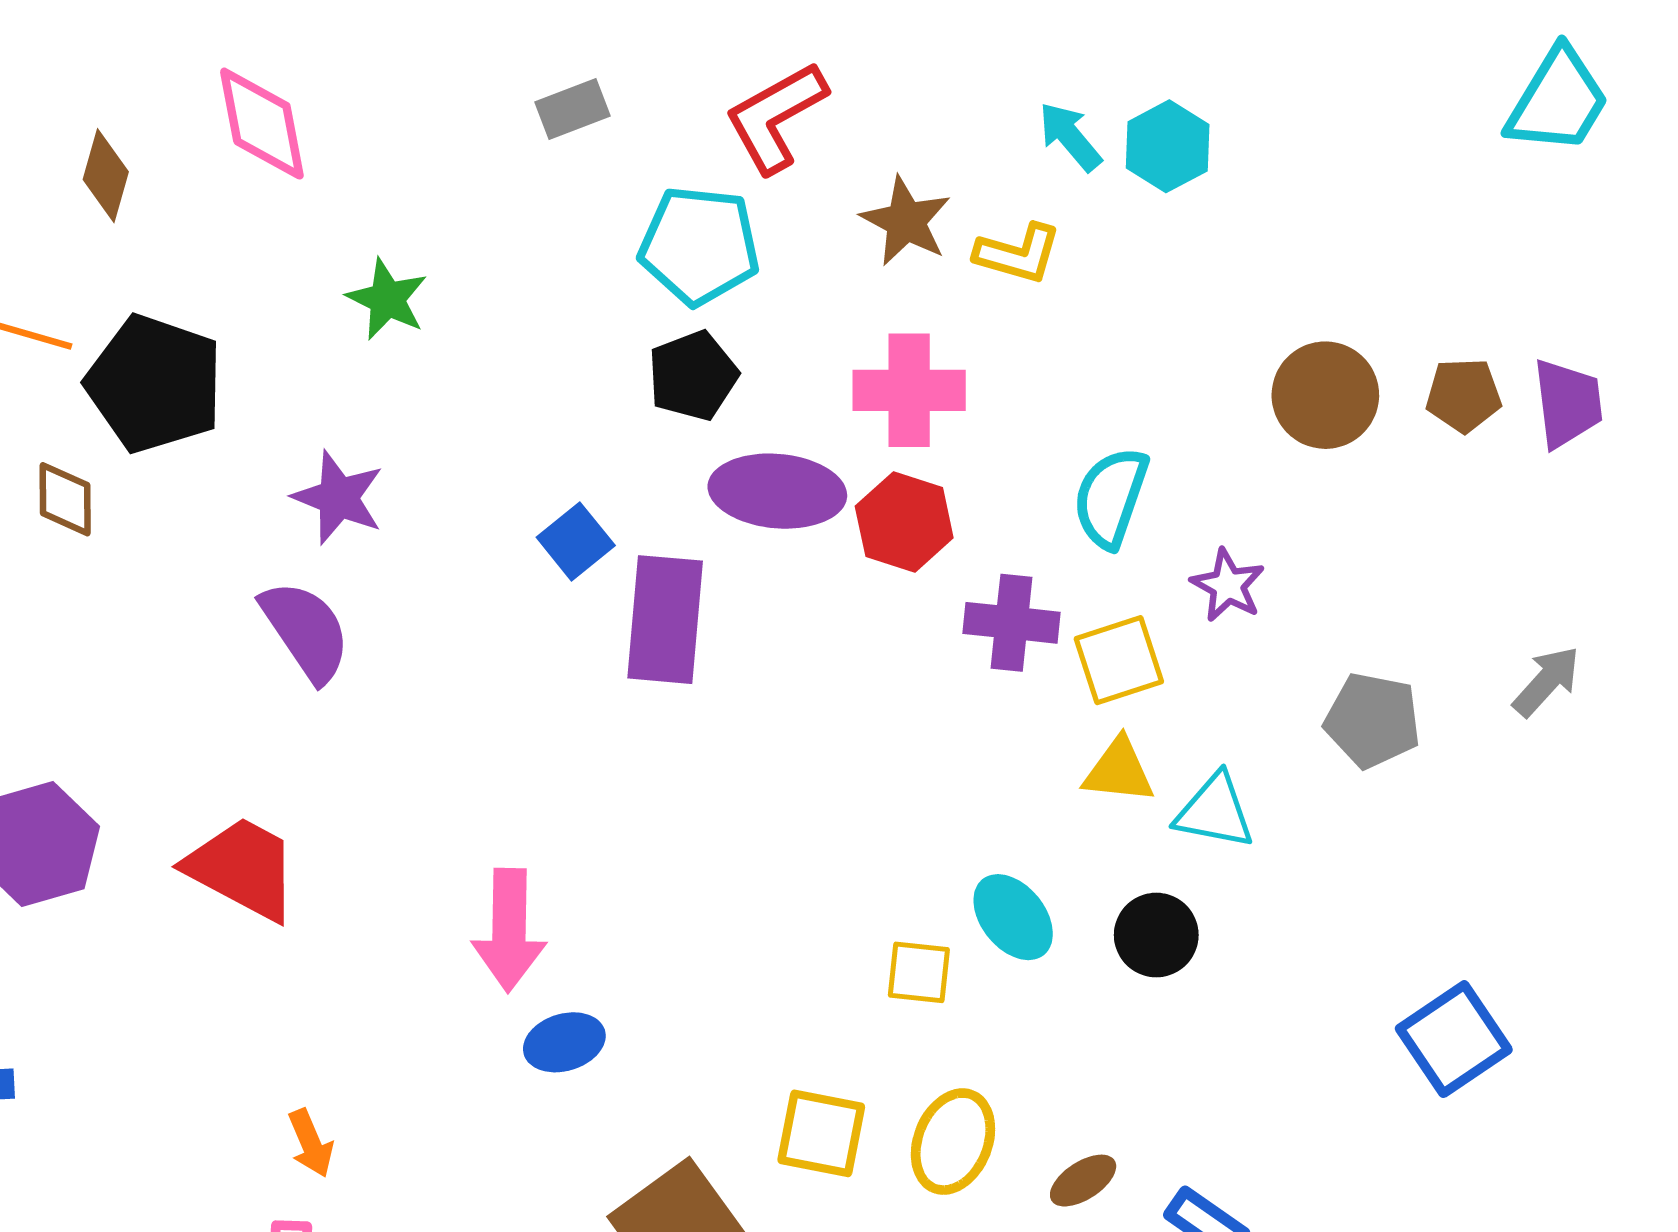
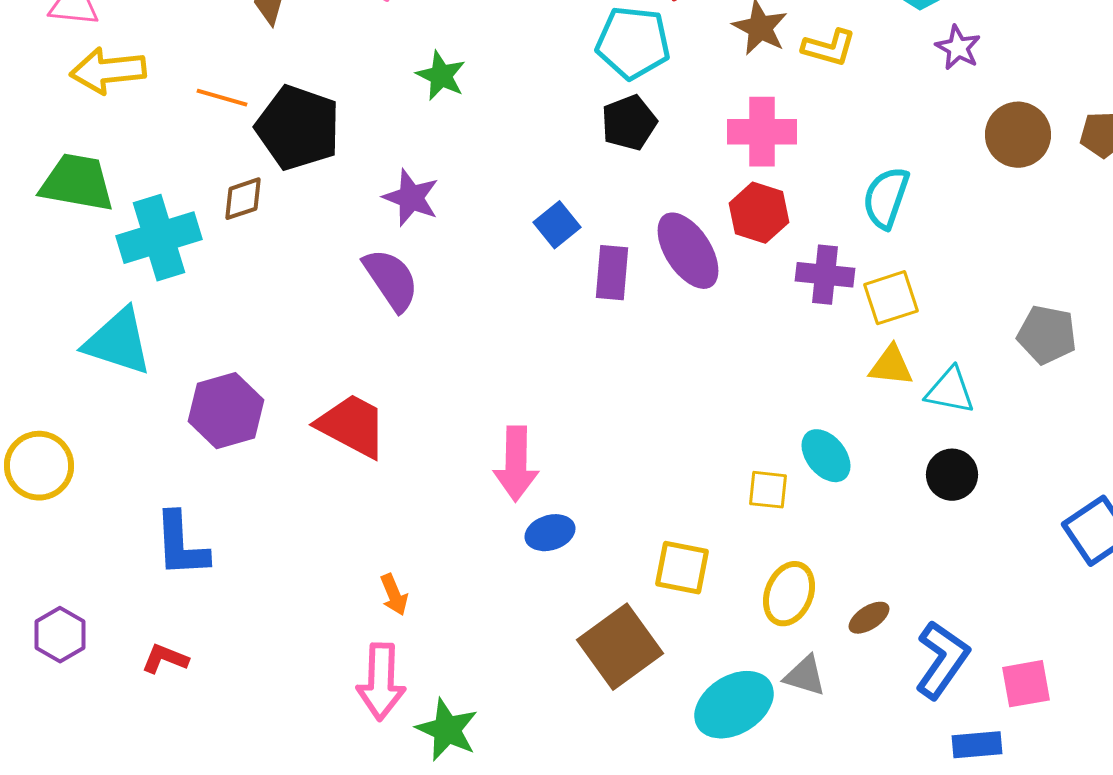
purple ellipse: (777, 491) -> (688, 251), moved, turned 52
brown diamond: (65, 499) -> (243, 199), turned 72
purple star: (1228, 585) -> (958, 48), moved
purple rectangle: (665, 620) -> (612, 273), size x0.7
black circle: (1156, 935) -> (952, 475), moved
yellow square: (821, 1133) -> (682, 568), moved

